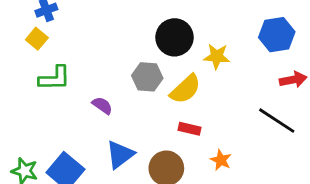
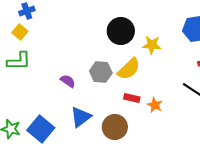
gray hexagon: (147, 77) -> (101, 72), moved
green L-shape: (55, 78) -> (19, 61), moved
orange star: (221, 160) -> (155, 105), moved

